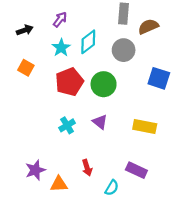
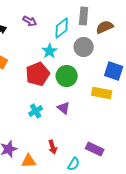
purple arrow: (60, 19) -> (30, 21), turned 80
cyan diamond: (88, 42) -> (62, 28), moved
cyan star: (61, 48) -> (50, 51), moved
yellow rectangle: (145, 127) -> (102, 93), moved

